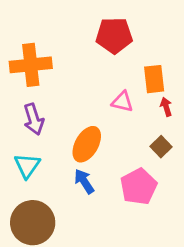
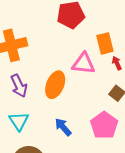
pink triangle: (122, 102) -> (84, 64), size x1.4
orange ellipse: (87, 144) -> (55, 85), moved

